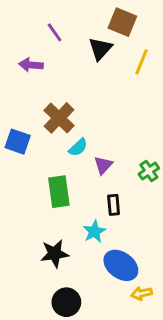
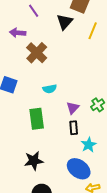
brown cross: (59, 118) -> (37, 53), moved
cyan semicircle: (78, 147) -> (50, 89), turned 32
purple triangle: (103, 165) -> (73, 108), moved
cyan star: (94, 231) -> (89, 145), moved

